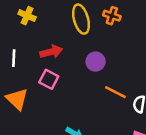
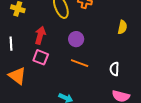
red arrow: (51, 52) -> (40, 35), turned -54
orange line: (115, 92) -> (80, 63), moved

